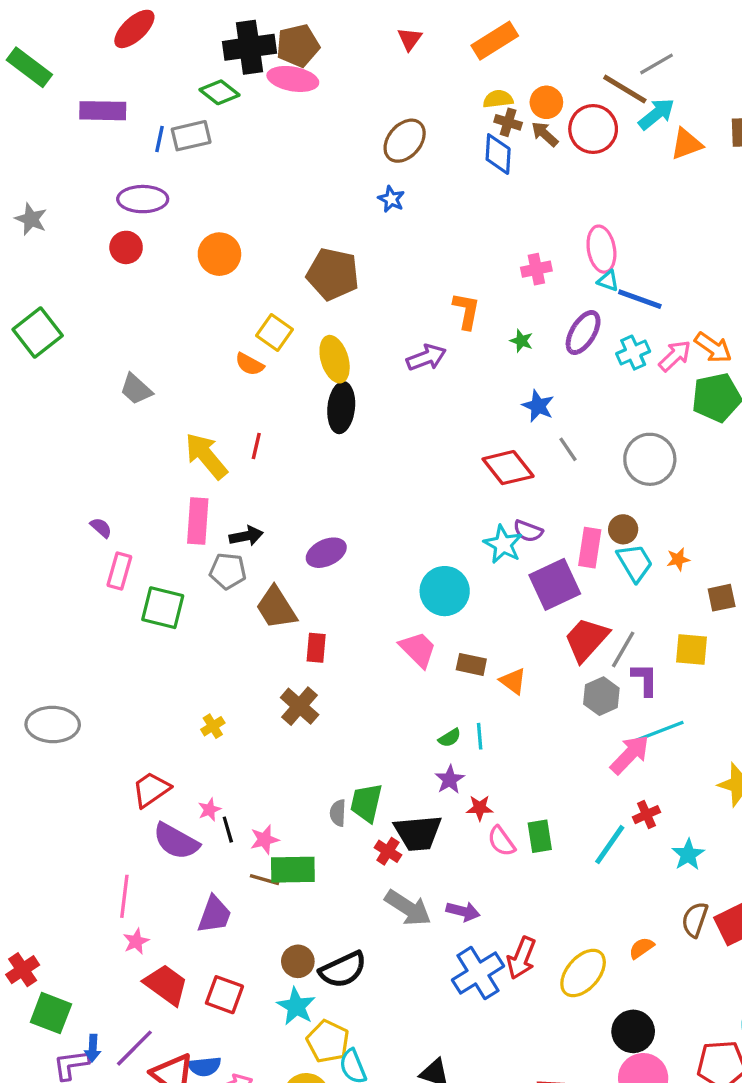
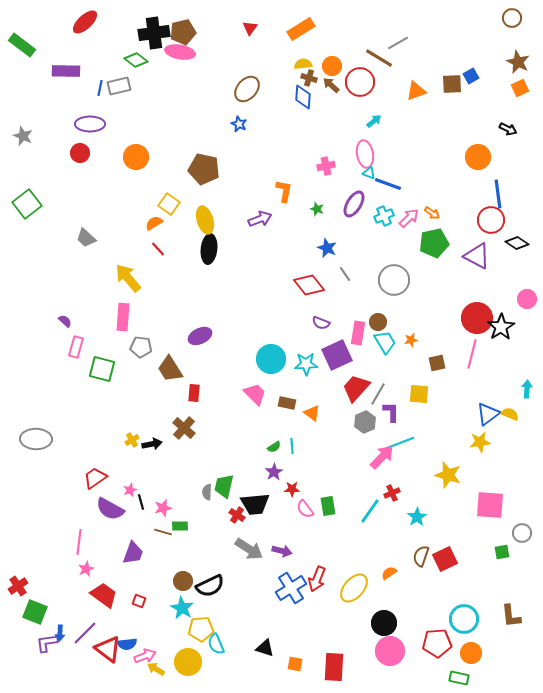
cyan arrow: (656, 114) -> (374, 121), moved, size x0.7
orange arrow: (713, 348) -> (432, 213), size x0.7
orange semicircle: (249, 364) -> (154, 223), turned 120
red line: (256, 446) -> (158, 249), moved, turned -56
black arrow: (246, 536) -> (152, 444), moved
cyan star: (503, 544) -> (306, 364), moved, turned -30
green rectangle: (293, 870) -> (180, 526), size x0.6
red square: (224, 995) -> (139, 601), size x0.6
yellow pentagon: (328, 1041) -> (201, 629), turned -30

